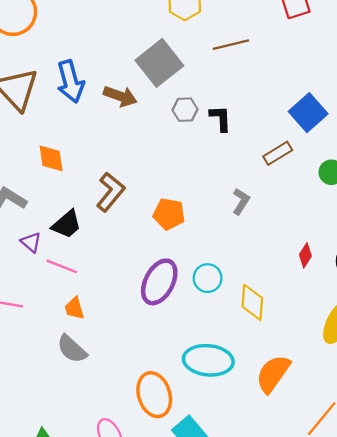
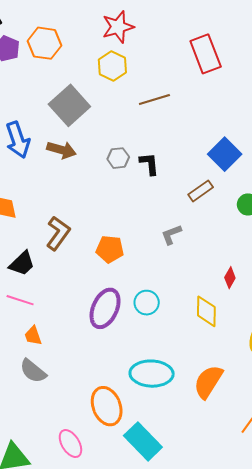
gray square: (159, 63) -> (69, 105), moved
gray L-shape: (241, 201) -> (171, 234), turned -140
yellow diamond: (252, 302) -> (206, 311), moved

